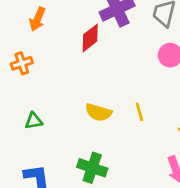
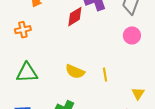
green triangle: (34, 121) -> (27, 73), size x1.6

